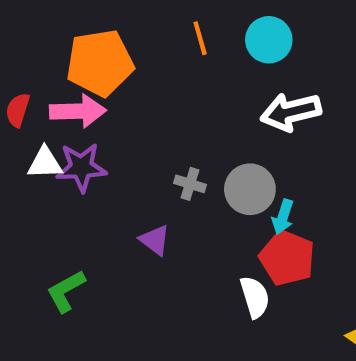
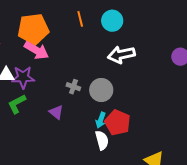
pink arrow: (78, 111) -> (36, 50), moved, turned 30
cyan arrow: (283, 217) -> (101, 120), moved
green L-shape: (66, 291) -> (17, 104), moved

